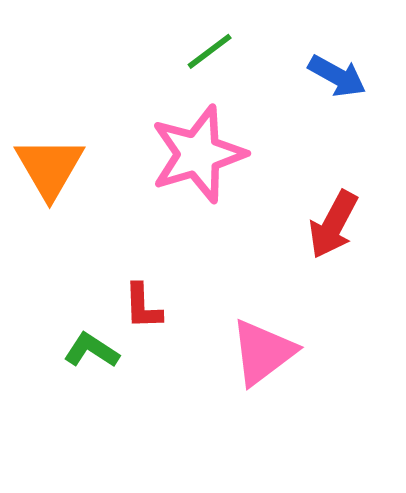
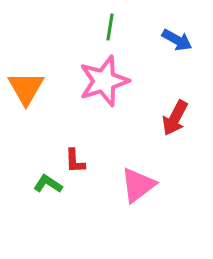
green line: (210, 51) -> (110, 27), turned -44

